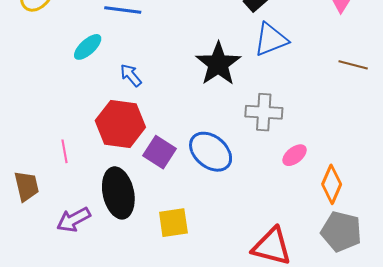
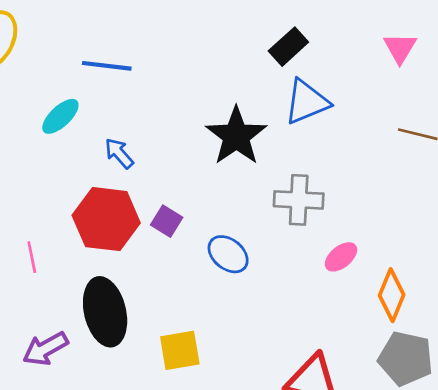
purple square: (160, 152) -> (167, 221), moved, size x0.7
blue ellipse: (211, 152) -> (228, 254), size x0.7

